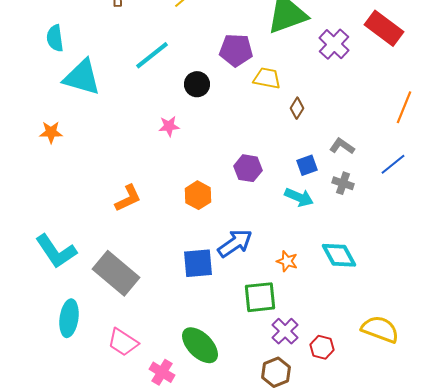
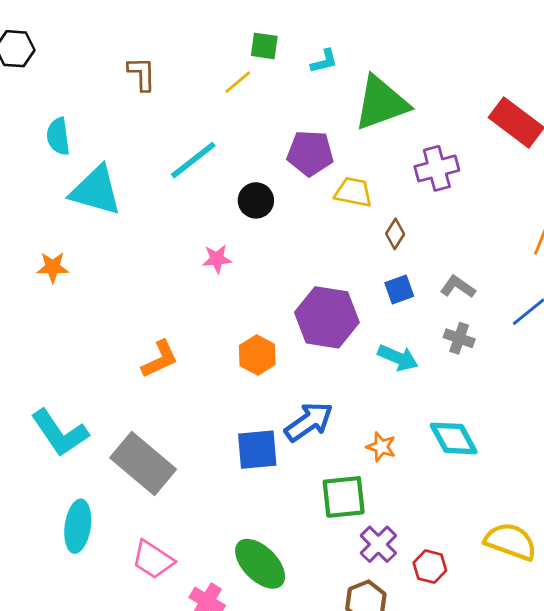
purple cross: (334, 44) -> (437, 168), moved, turned 32
blue square: (307, 165) -> (399, 290), moved
purple hexagon: (248, 168) -> (327, 317), size x1.6

